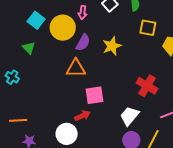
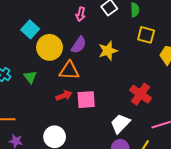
cyan square: (36, 20) -> (30, 29), moved
yellow circle: (63, 28) -> (50, 47), moved
green triangle: (29, 48) -> (30, 77), moved
red arrow: (82, 116) -> (64, 96), moved

